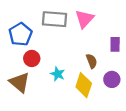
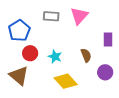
gray rectangle: (55, 19) -> (51, 16), size x0.7
cyan star: (58, 74) -> (55, 57), moved
yellow diamond: (84, 85) -> (66, 81), moved, turned -60

